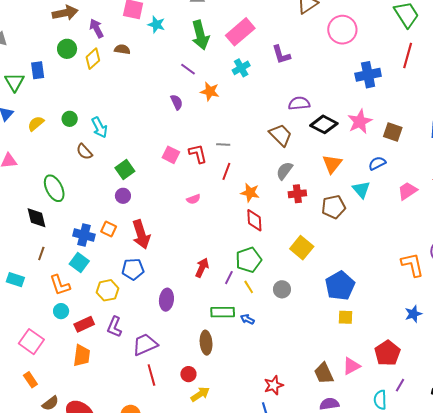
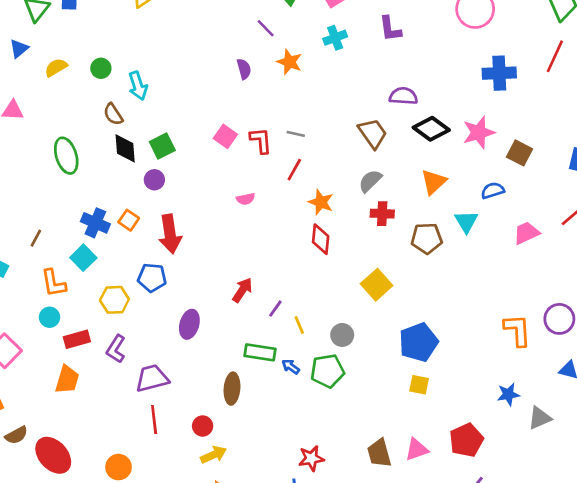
black diamond: (36, 218) -> (125, 148), moved
green pentagon: (249, 260) -> (327, 371), moved

